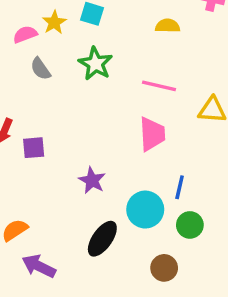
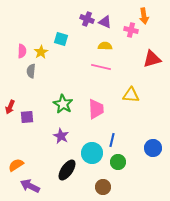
yellow star: (54, 22) -> (41, 52), moved
pink semicircle: (25, 34) -> (22, 51), turned 112
green star: (95, 64) -> (63, 104), moved
gray semicircle: (41, 69) -> (31, 71), turned 40
pink line: (159, 86) -> (101, 67), moved

